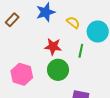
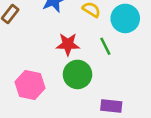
green line: (81, 51) -> (105, 46), turned -32

